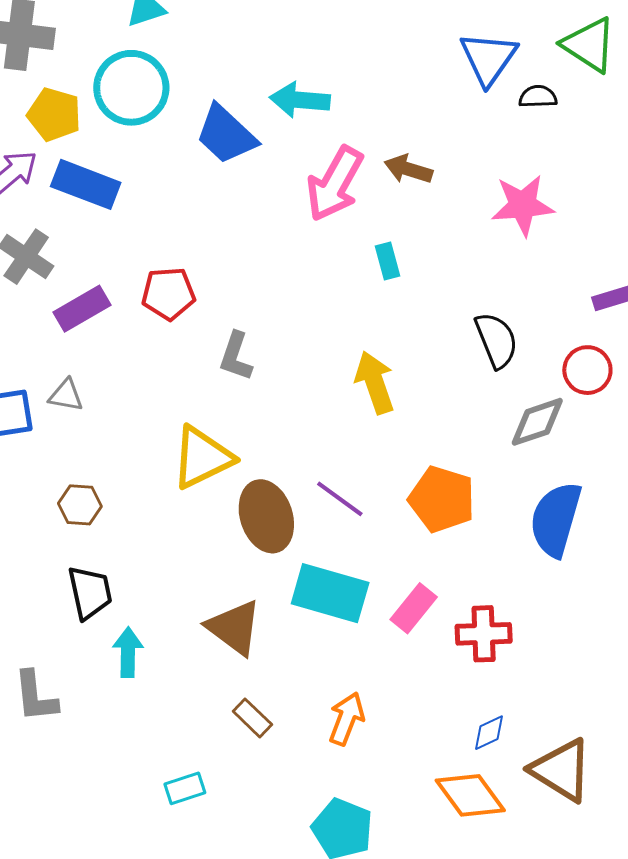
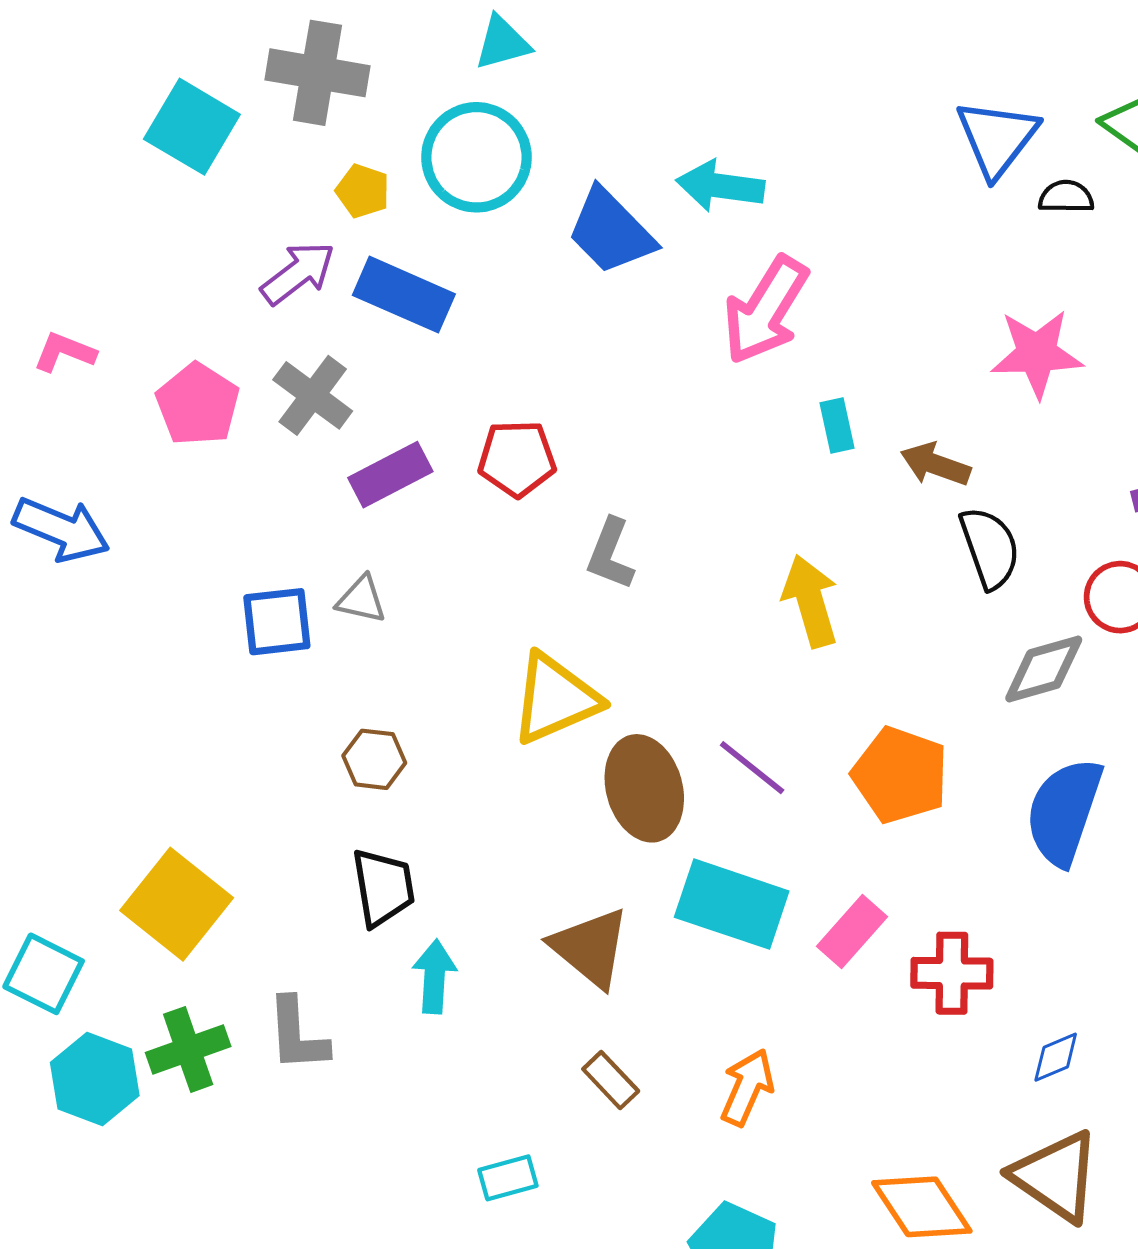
yellow pentagon: (54, 114) -> (363, 191), size x0.7
brown arrow: (408, 169) -> (935, 464), moved
blue diamond: (489, 733) -> (1056, 1057), moved

